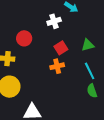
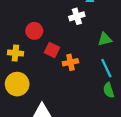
white cross: (54, 21) -> (77, 16), moved
red square: (61, 48) -> (52, 50), moved, turned -32

